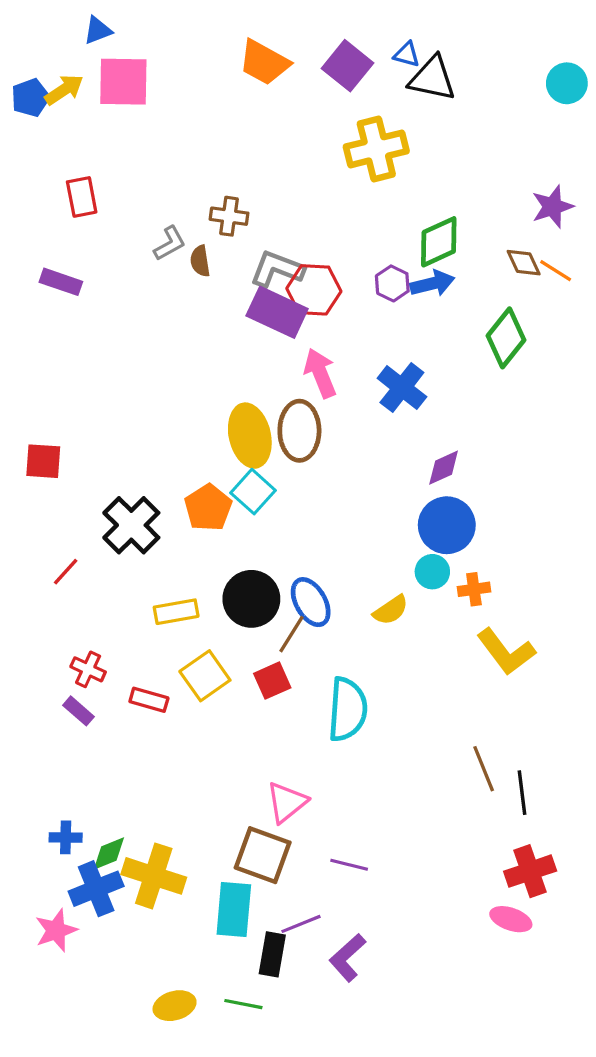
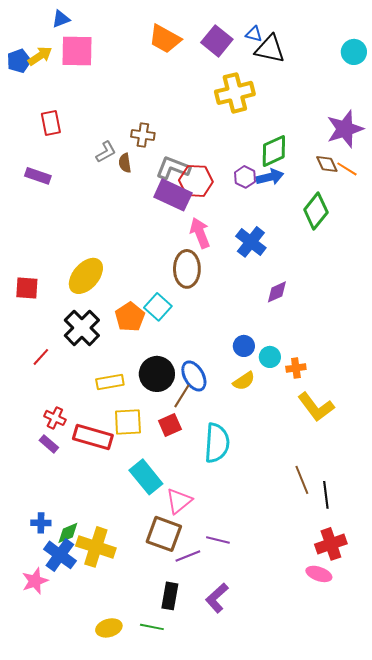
purple star: (552, 207) -> (345, 129), size x1.4
yellow ellipse: (250, 436) -> (86, 276), moved, turned 54
blue circle: (447, 525) -> (244, 346), moved, size x0.6
yellow square: (205, 676) -> (128, 422), turned 32
red rectangle: (149, 700) -> (93, 437), size x1.6
blue cross: (96, 889) -> (60, 555), turned -32
cyan rectangle: (234, 910) -> (146, 477), moved, turned -44
purple line: (301, 924) -> (188, 556), moved

